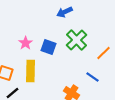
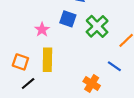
blue square: (48, 47) -> (68, 19), moved

